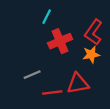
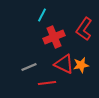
orange star: (91, 54) -> (81, 65), moved
red triangle: (78, 84) -> (64, 64), moved, turned 35

